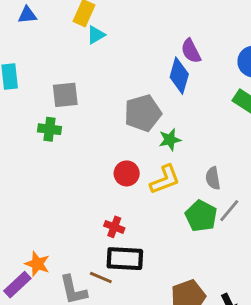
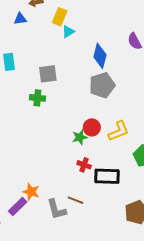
blue diamond: (179, 76) -> (100, 56), moved
green star: (170, 140) -> (80, 137), moved
black rectangle: (125, 259) -> (107, 176), moved

